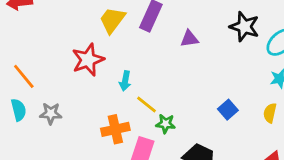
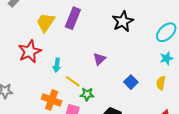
black star: (244, 27) -> (123, 21), moved, turned 30
purple triangle: (189, 39) -> (99, 59), moved, turned -32
orange cross: (115, 129) -> (52, 100), turned 36

